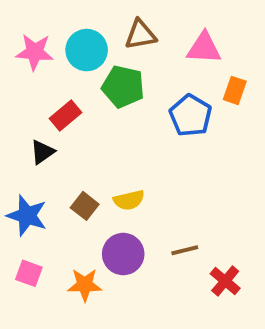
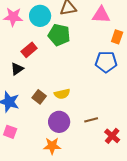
blue pentagon: (191, 115) -> (106, 62), moved, turned -30
orange star: (85, 285) -> (52, 146), moved

